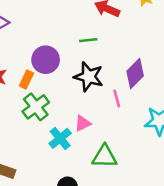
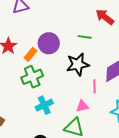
black star: (89, 77) -> (78, 64), turned 30
pink triangle: (83, 123) -> (82, 106), moved

